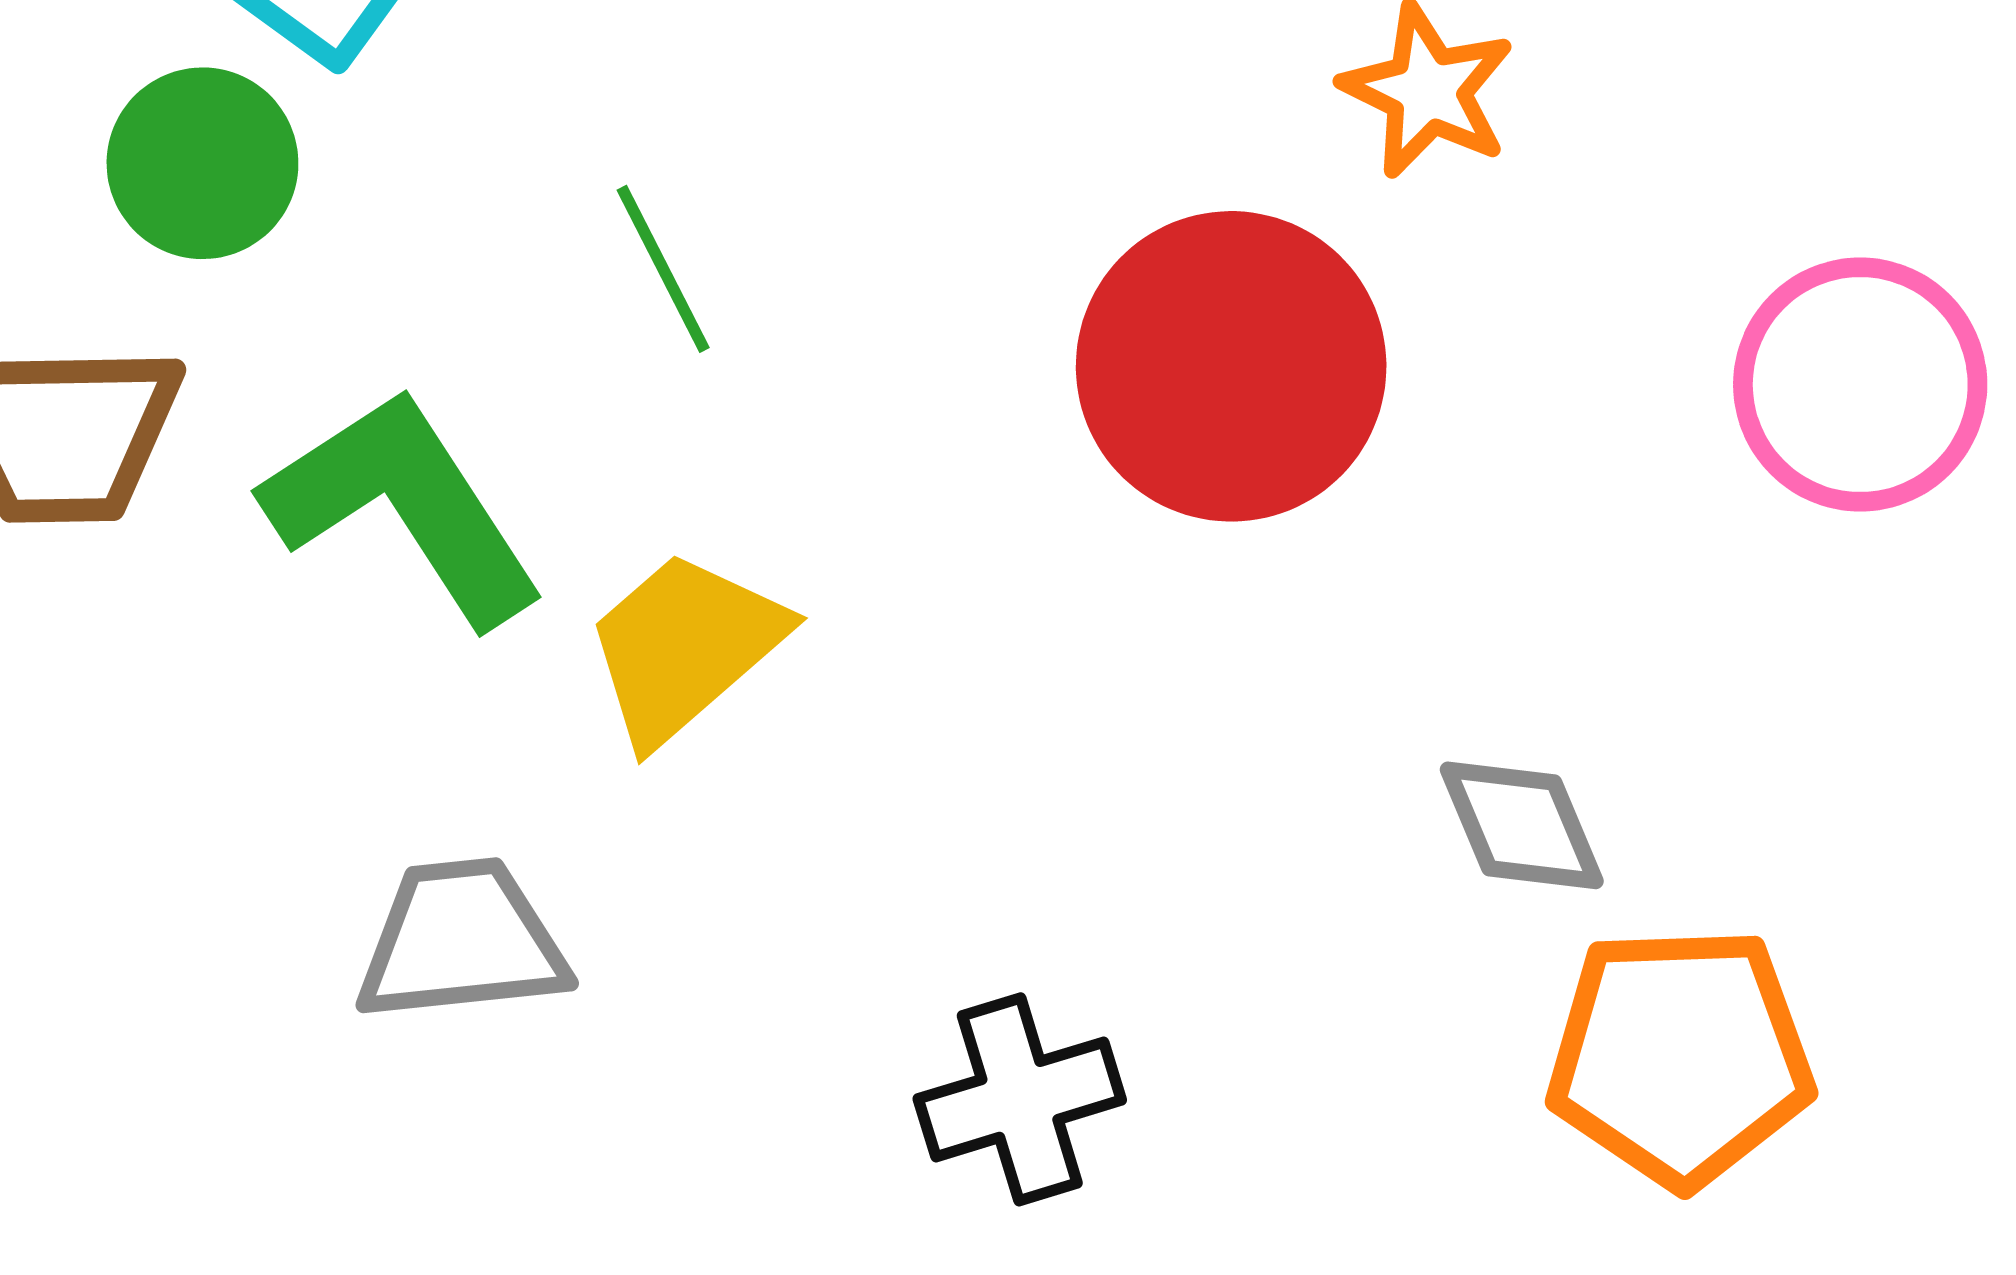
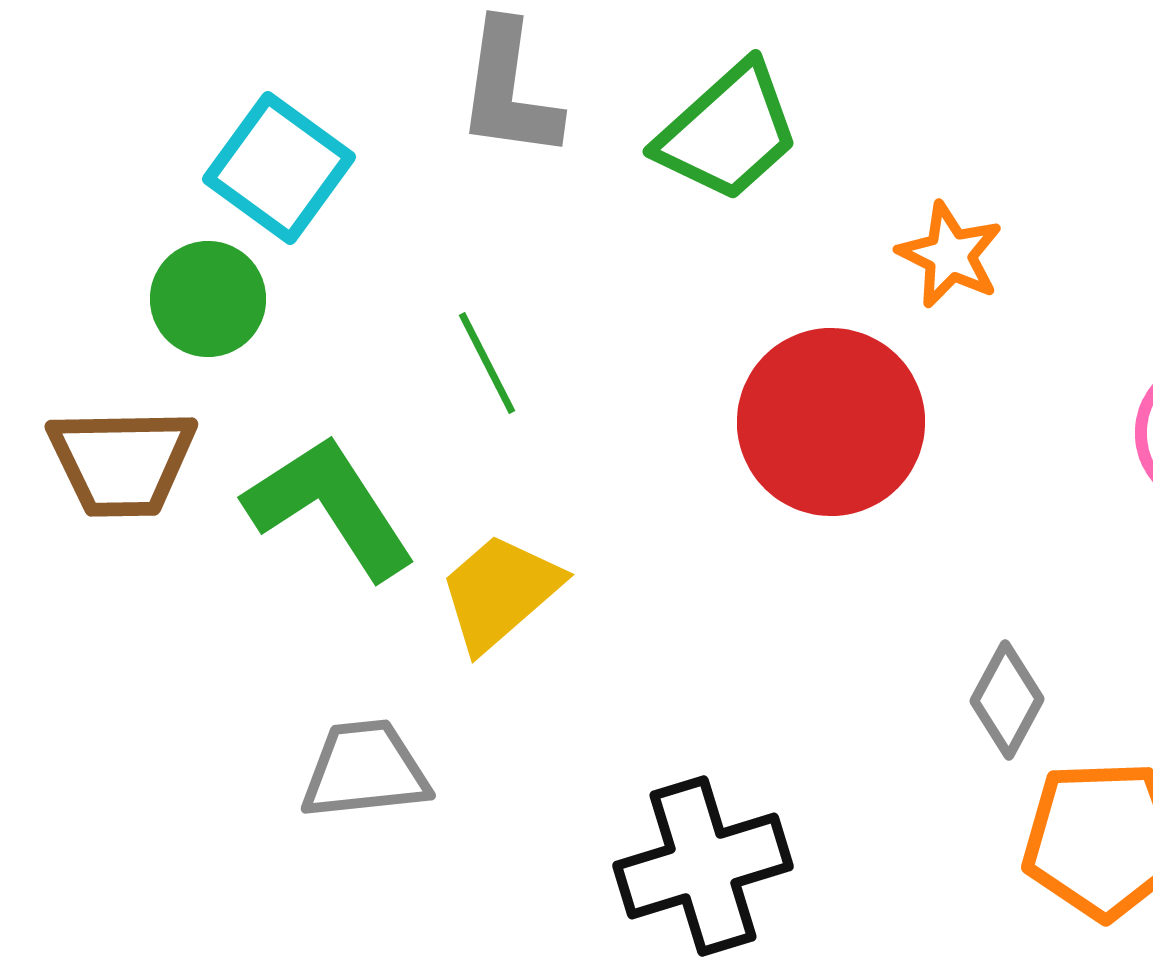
gray diamond: (1522, 825) -> (1007, 700), turned 51
black cross: (1020, 1099) -> (703, 866), size x1.4

